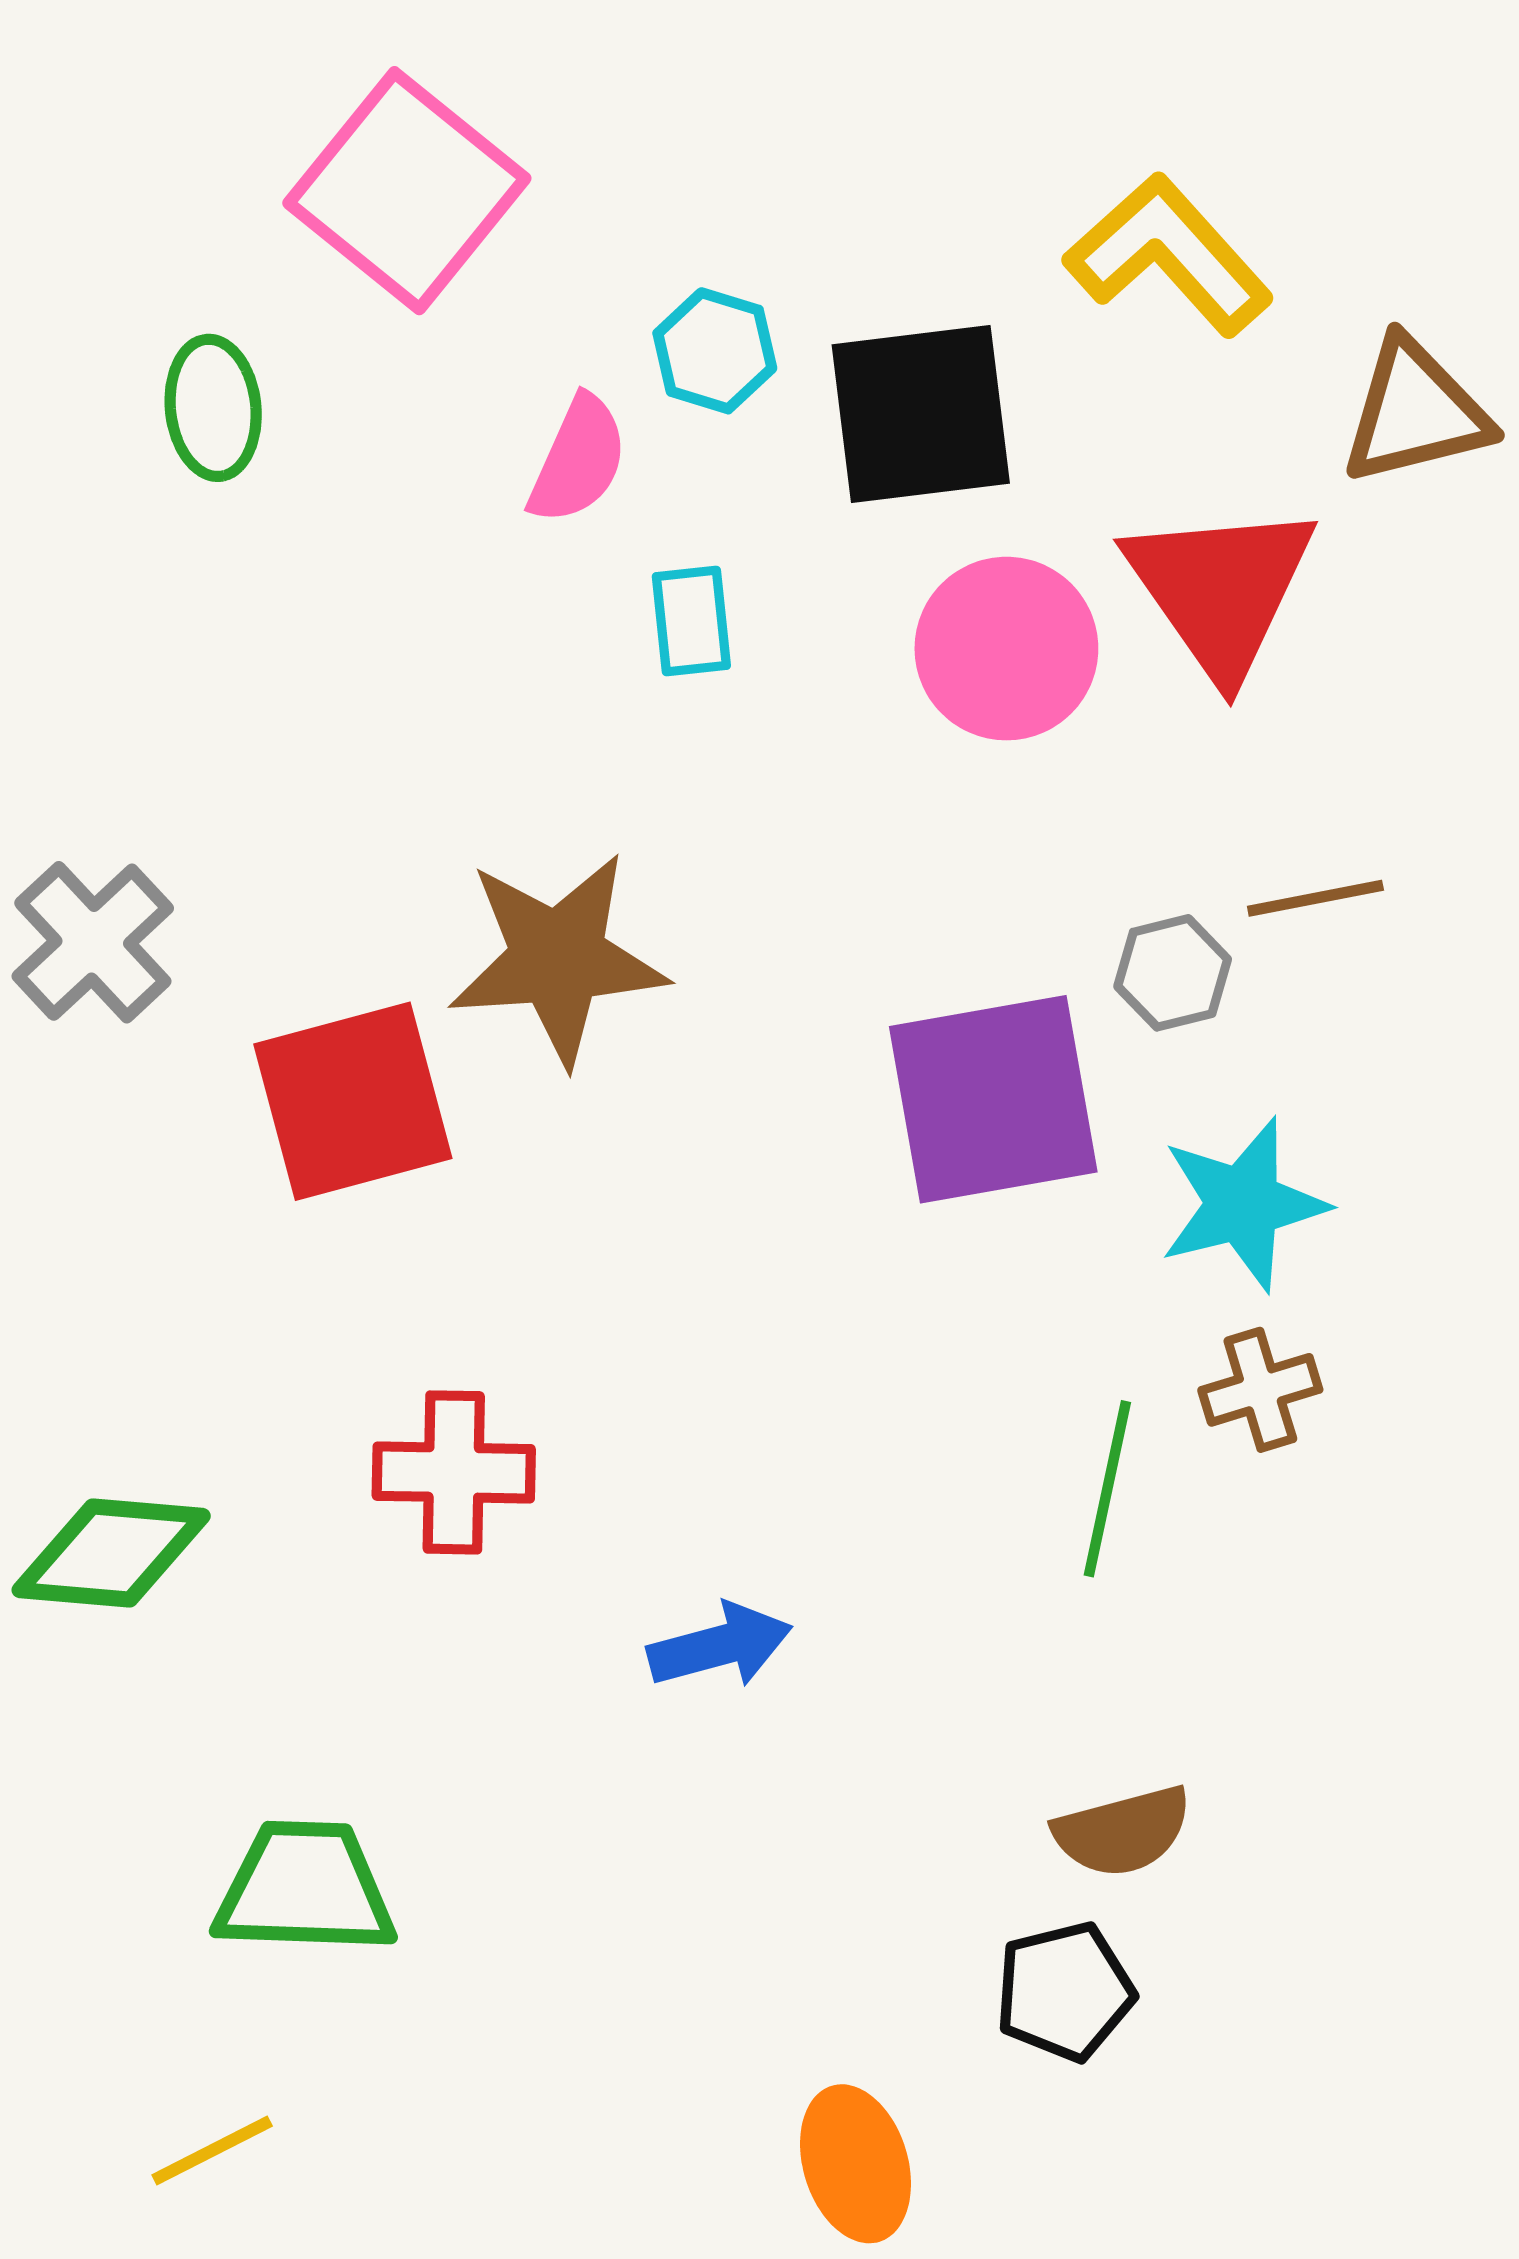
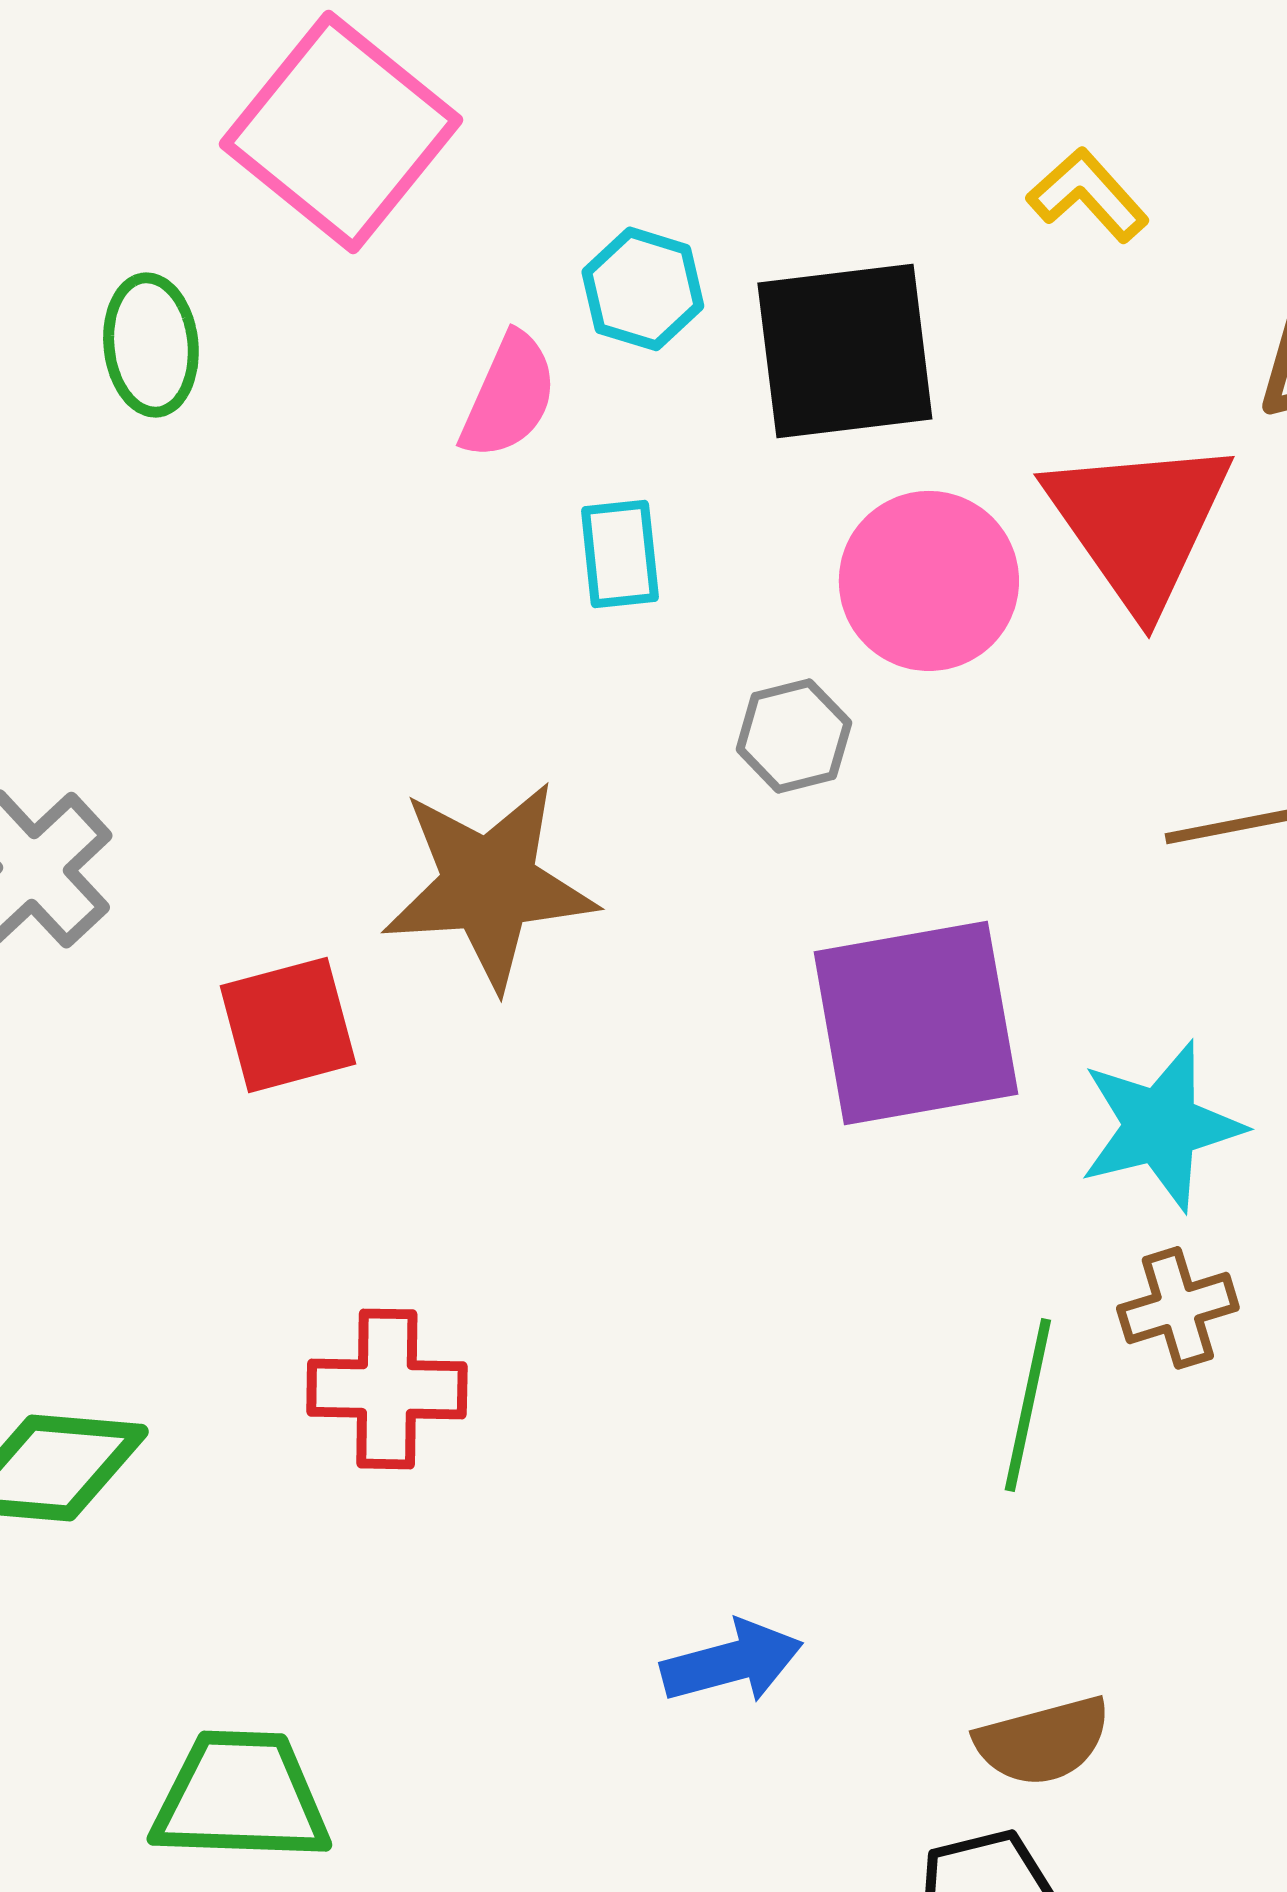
yellow L-shape: (1169, 255) -> (1088, 195), size x0.6
gray hexagon: (1173, 973) -> (794, 736), moved
red square: (353, 1101) -> (288, 1025), size x0.7
blue arrow: (720, 1646) -> (732, 1662), moved

